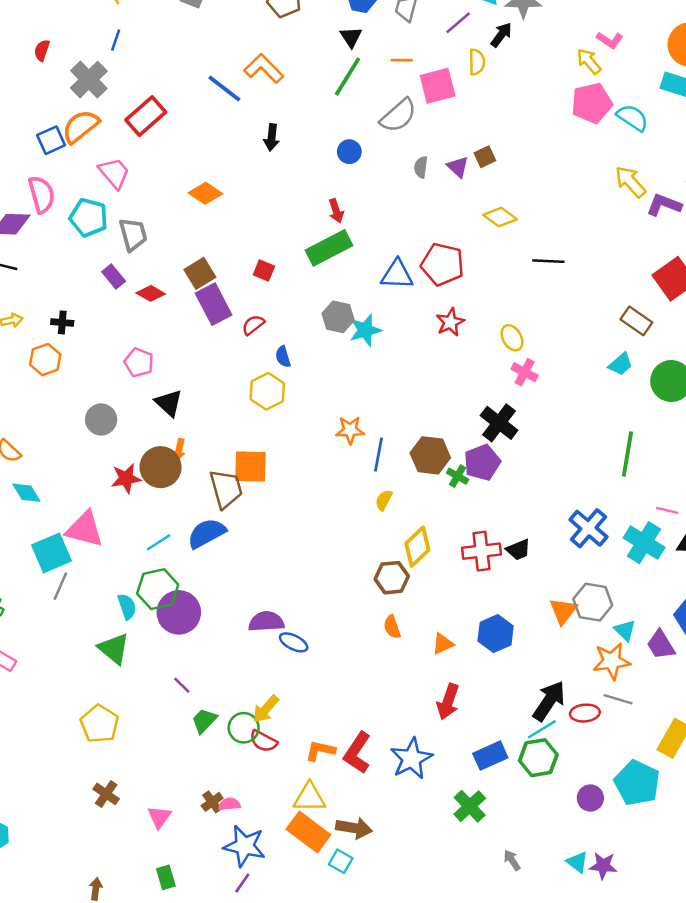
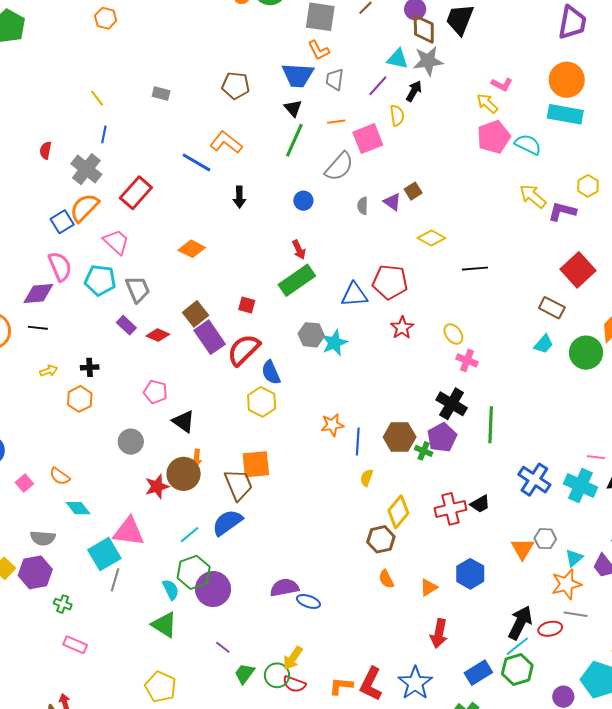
red semicircle: (253, 325) -> (244, 350), size x1.8
blue semicircle: (283, 357) -> (271, 372), size x1.4
green line: (627, 454) -> (491, 425), moved
gray hexagon: (593, 602) -> (545, 539), size x0.7
cyan triangle: (625, 630) -> (574, 558), turned 42

